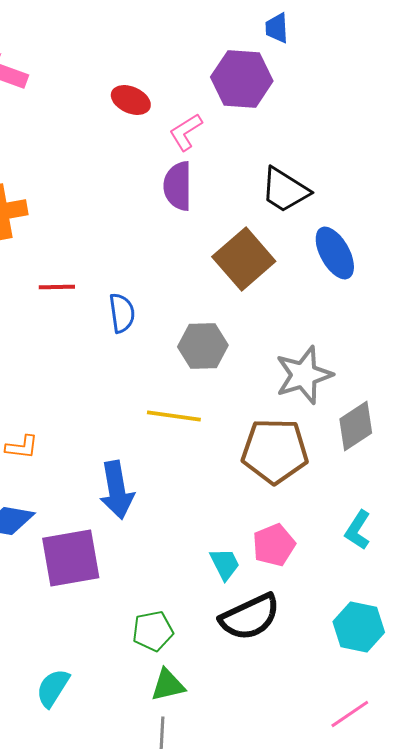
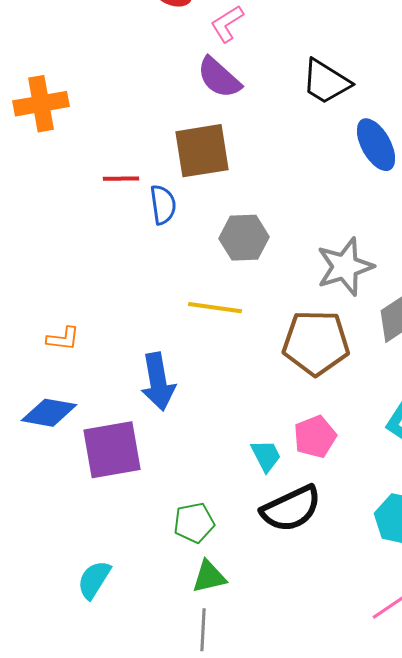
purple semicircle: (178, 186) -> (219, 78), turned -48
brown square: (244, 259) -> (202, 151), moved, turned 32
red line: (57, 287) -> (121, 179), moved

